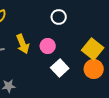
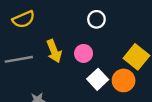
orange circle: (94, 69) -> (124, 80), moved

